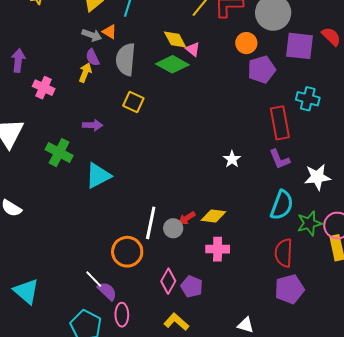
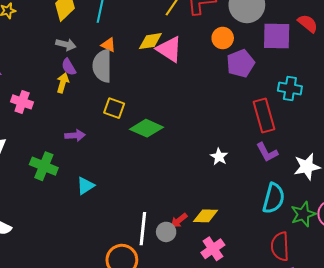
orange triangle: (110, 32) -> (109, 45), moved
yellow diamond: (175, 39) -> (150, 41), turned -65
pink triangle: (193, 49) -> (169, 49), size x1.8
green diamond: (172, 64) -> (147, 128), moved
cyan triangle: (98, 176) -> (85, 186), size x0.7
pink cross: (218, 249) -> (213, 249), turned -30

